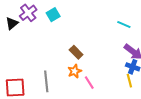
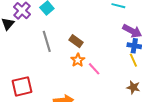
gray line: (46, 81) -> (47, 41), moved

